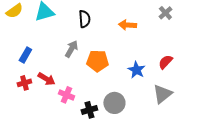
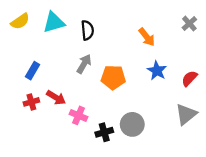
black semicircle: (84, 19) -> (87, 30), moved
orange arrow: (127, 25) -> (147, 37), turned -132
blue star: (136, 70) -> (157, 71), moved

